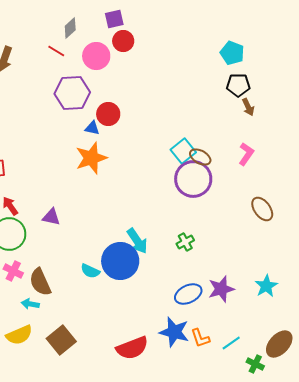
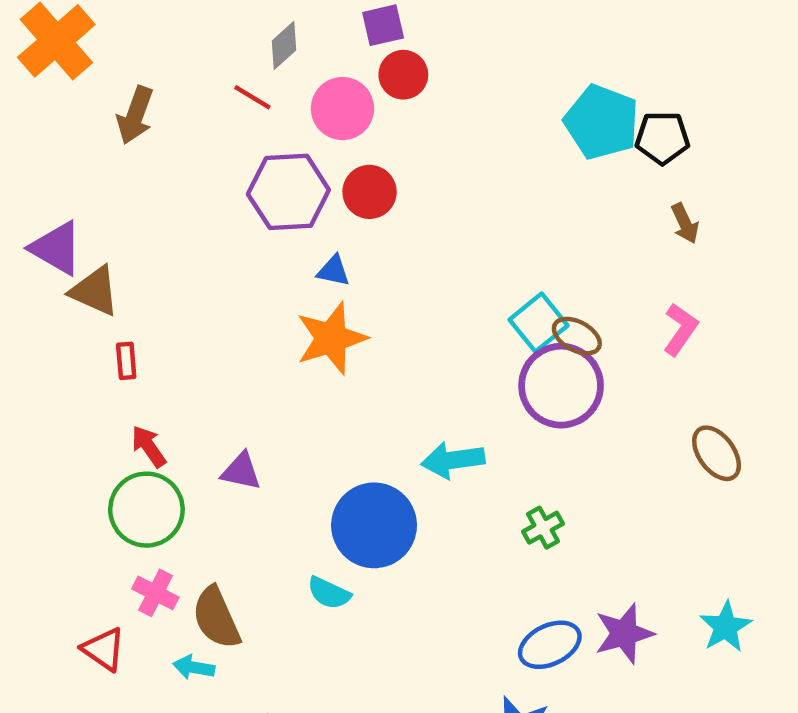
cyan pentagon: (232, 53) -> (602, 122), moved, size x1.4
black pentagon: (238, 85) -> (662, 138), moved
red circle: (108, 114) -> (370, 192), moved
cyan arrow: (137, 241) -> (453, 460), moved, turned 116
blue circle: (120, 261) -> (374, 525), moved

